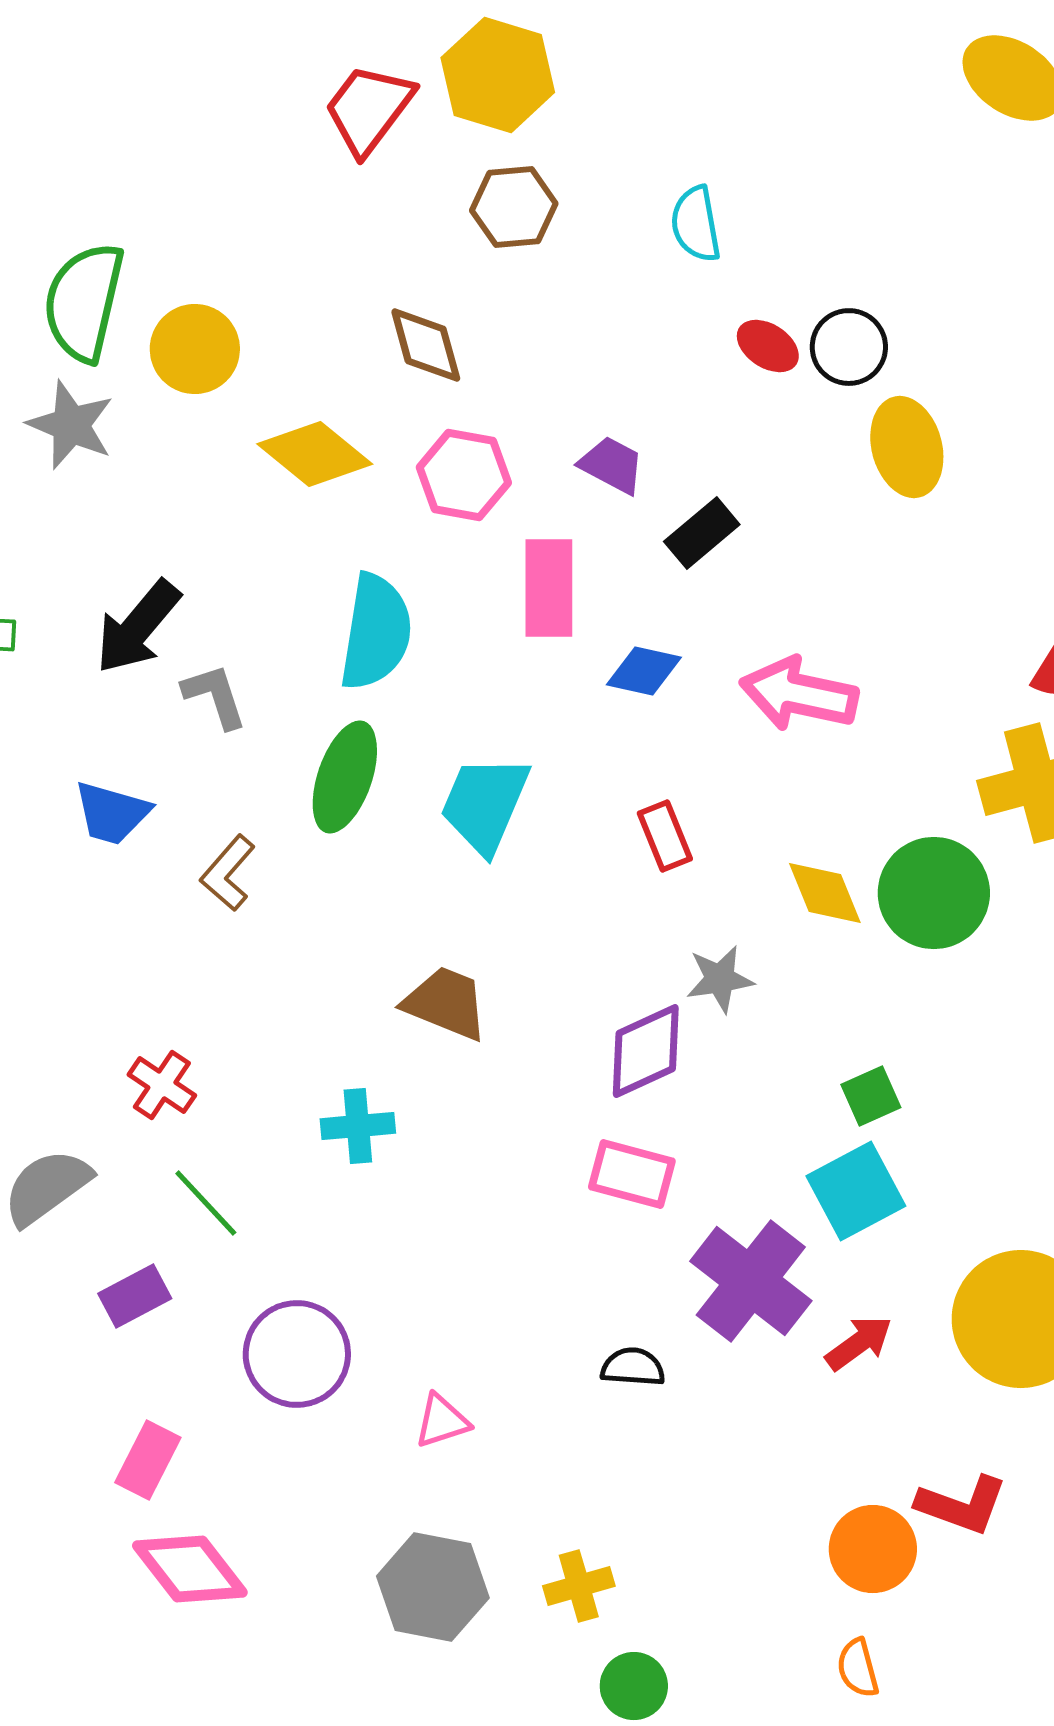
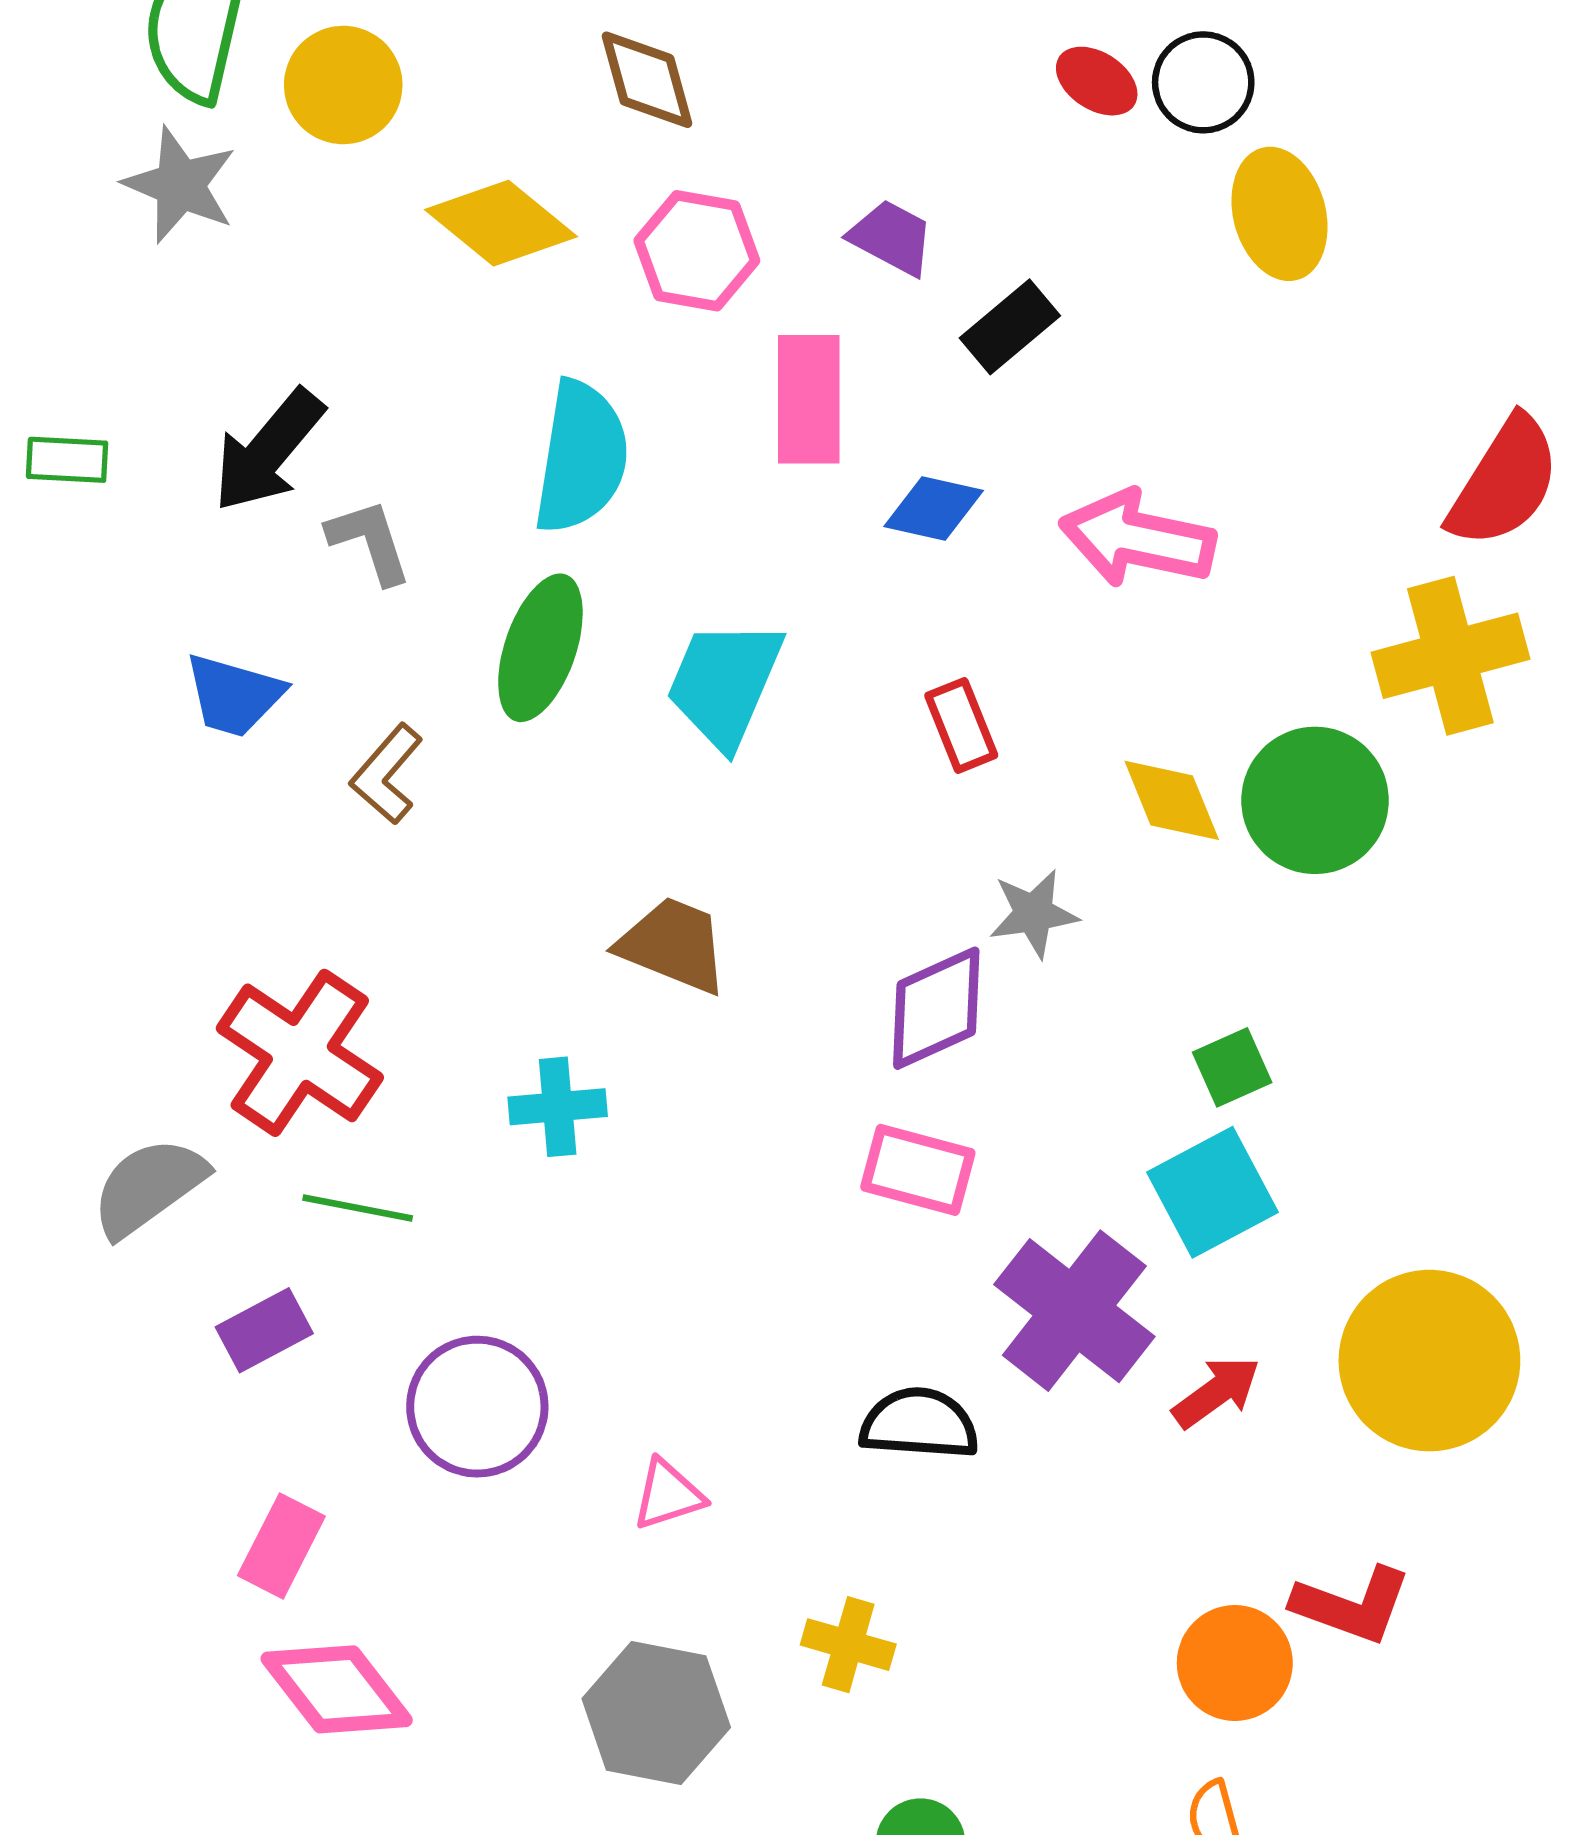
red cross: (162, 1085) -> (300, 1053), size x1.8
green line: (206, 1203) -> (358, 1208), turned -36
black semicircle: (633, 1367) -> (919, 1424), size x1.4
yellow cross: (579, 1586) -> (848, 1645), moved, turned 32

